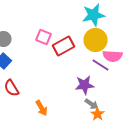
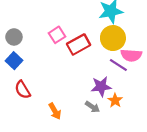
pink square: (44, 37) -> (57, 35), turned 35
gray arrow: (92, 104) -> (93, 107), moved
orange star: (98, 114) -> (115, 100), moved

